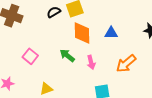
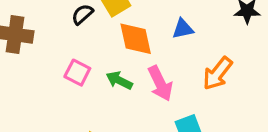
pink square: (30, 56) -> (77, 73), moved
pink arrow: (91, 62) -> (160, 83), size x1.5

